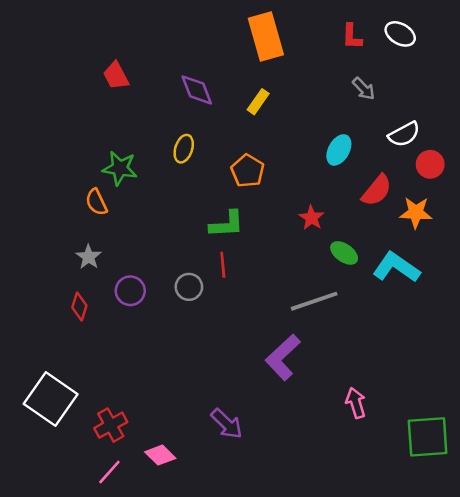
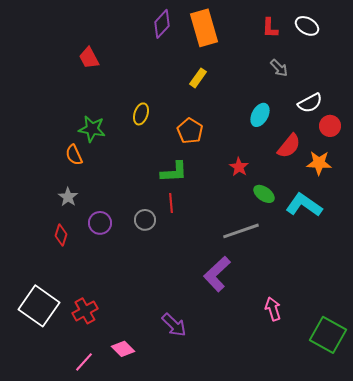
purple diamond: (197, 90) -> (162, 24), moved, turned 64
red cross: (111, 425) -> (85, 311), moved
green square: (428, 437) -> (328, 335), turned 33

